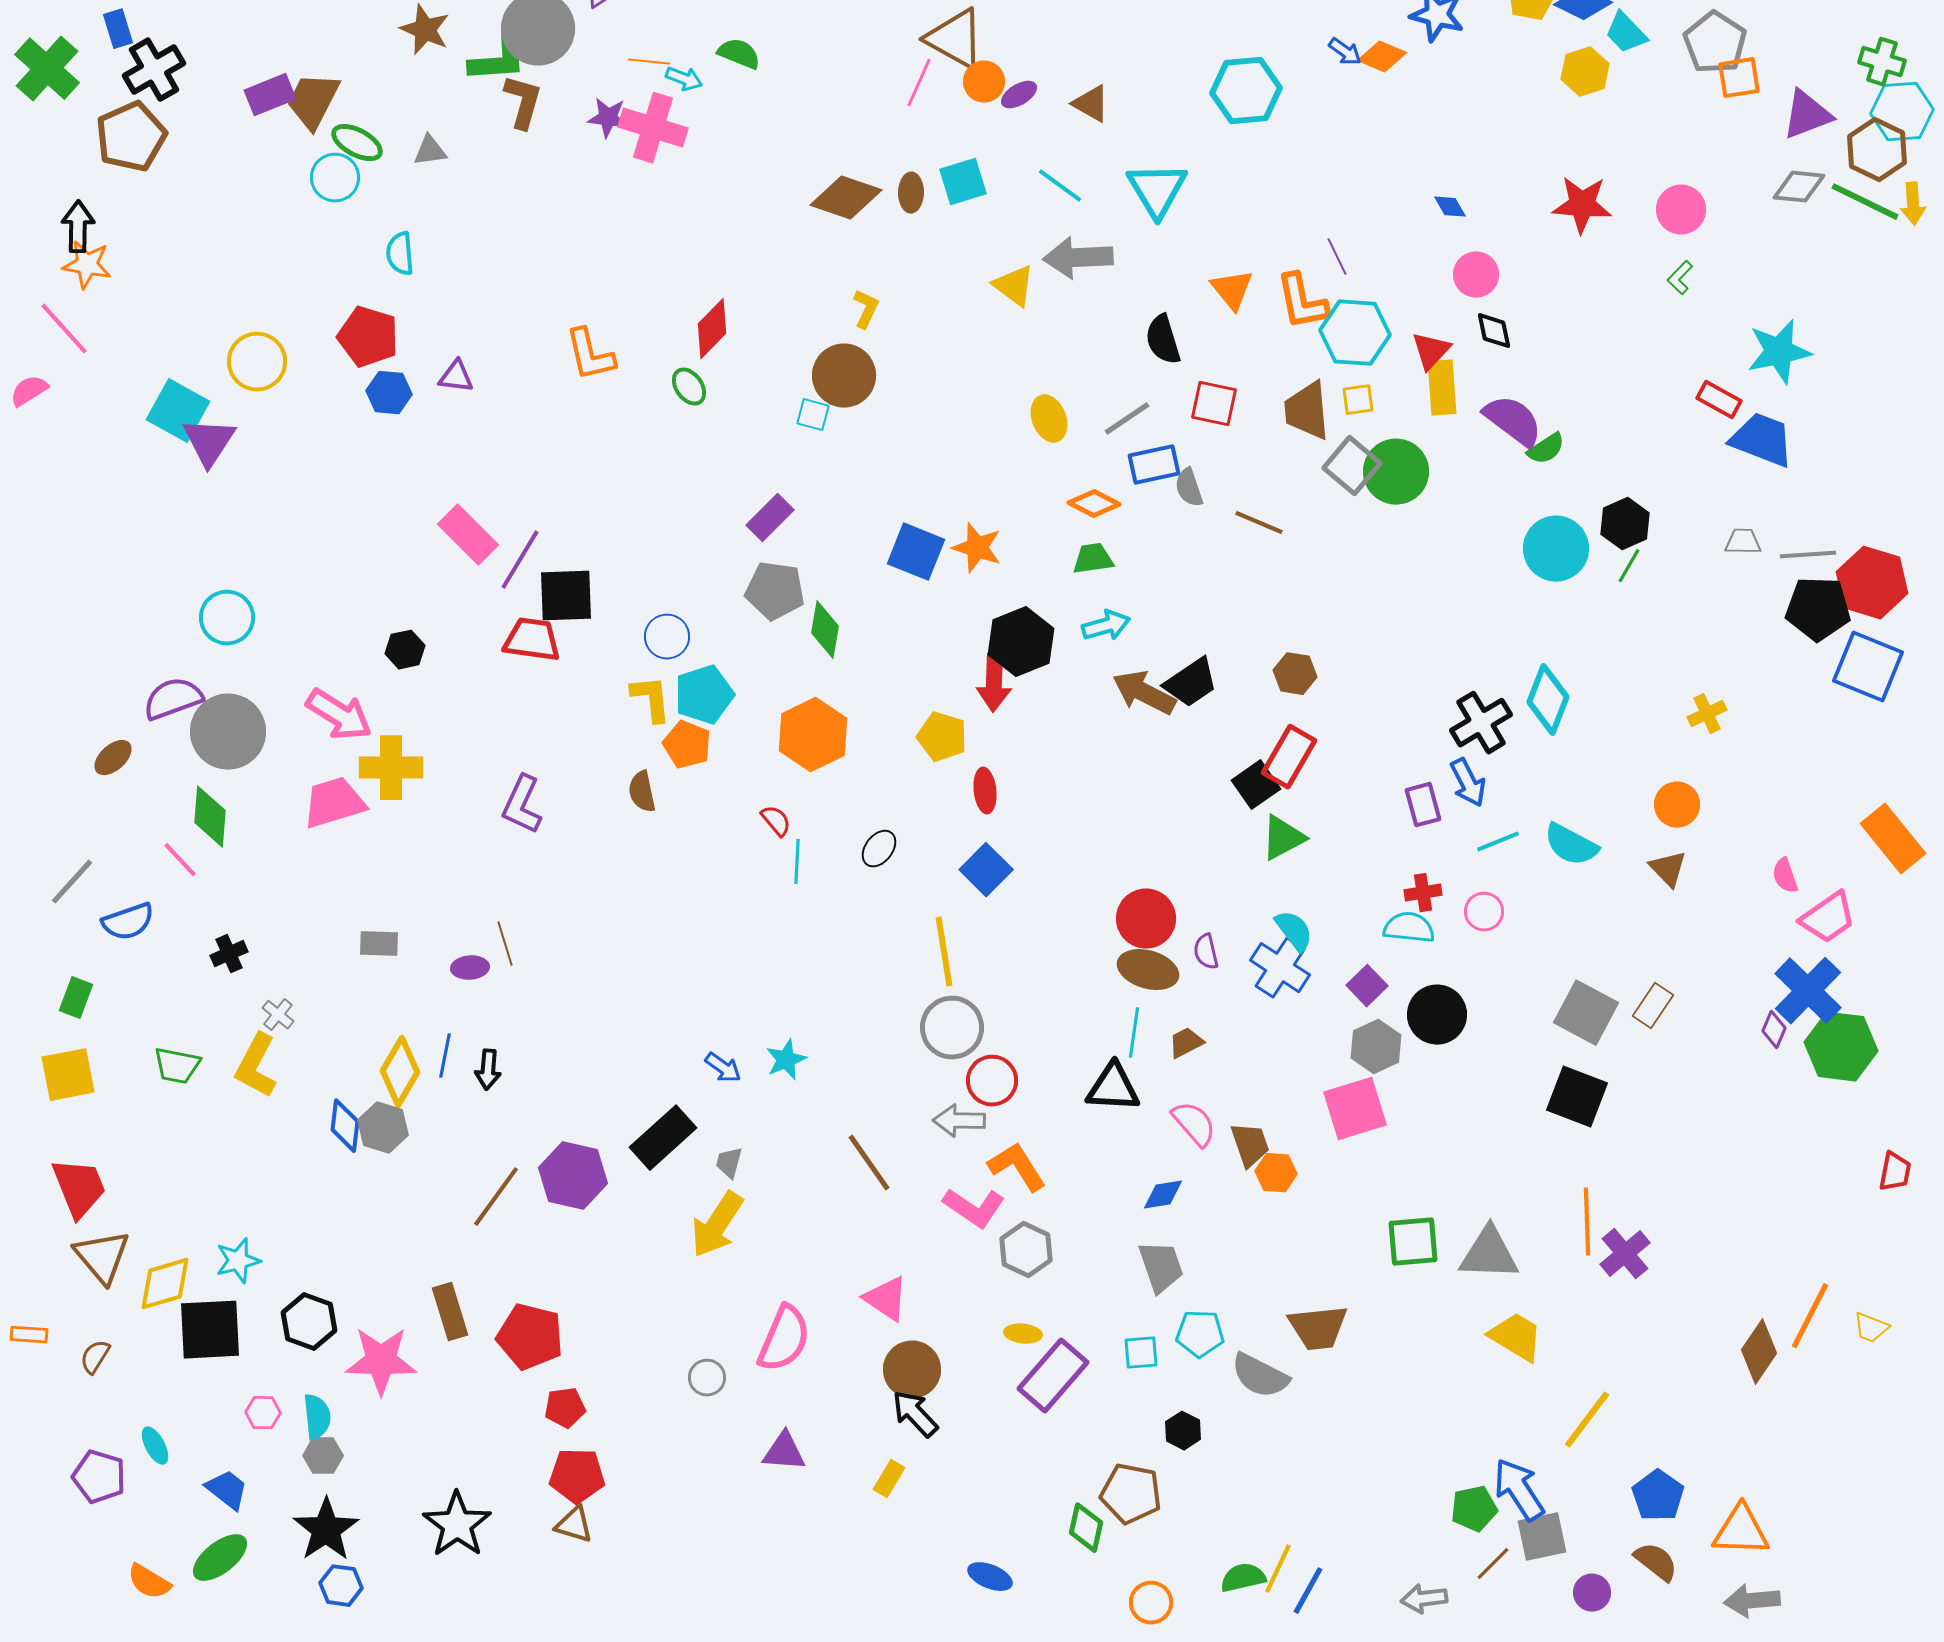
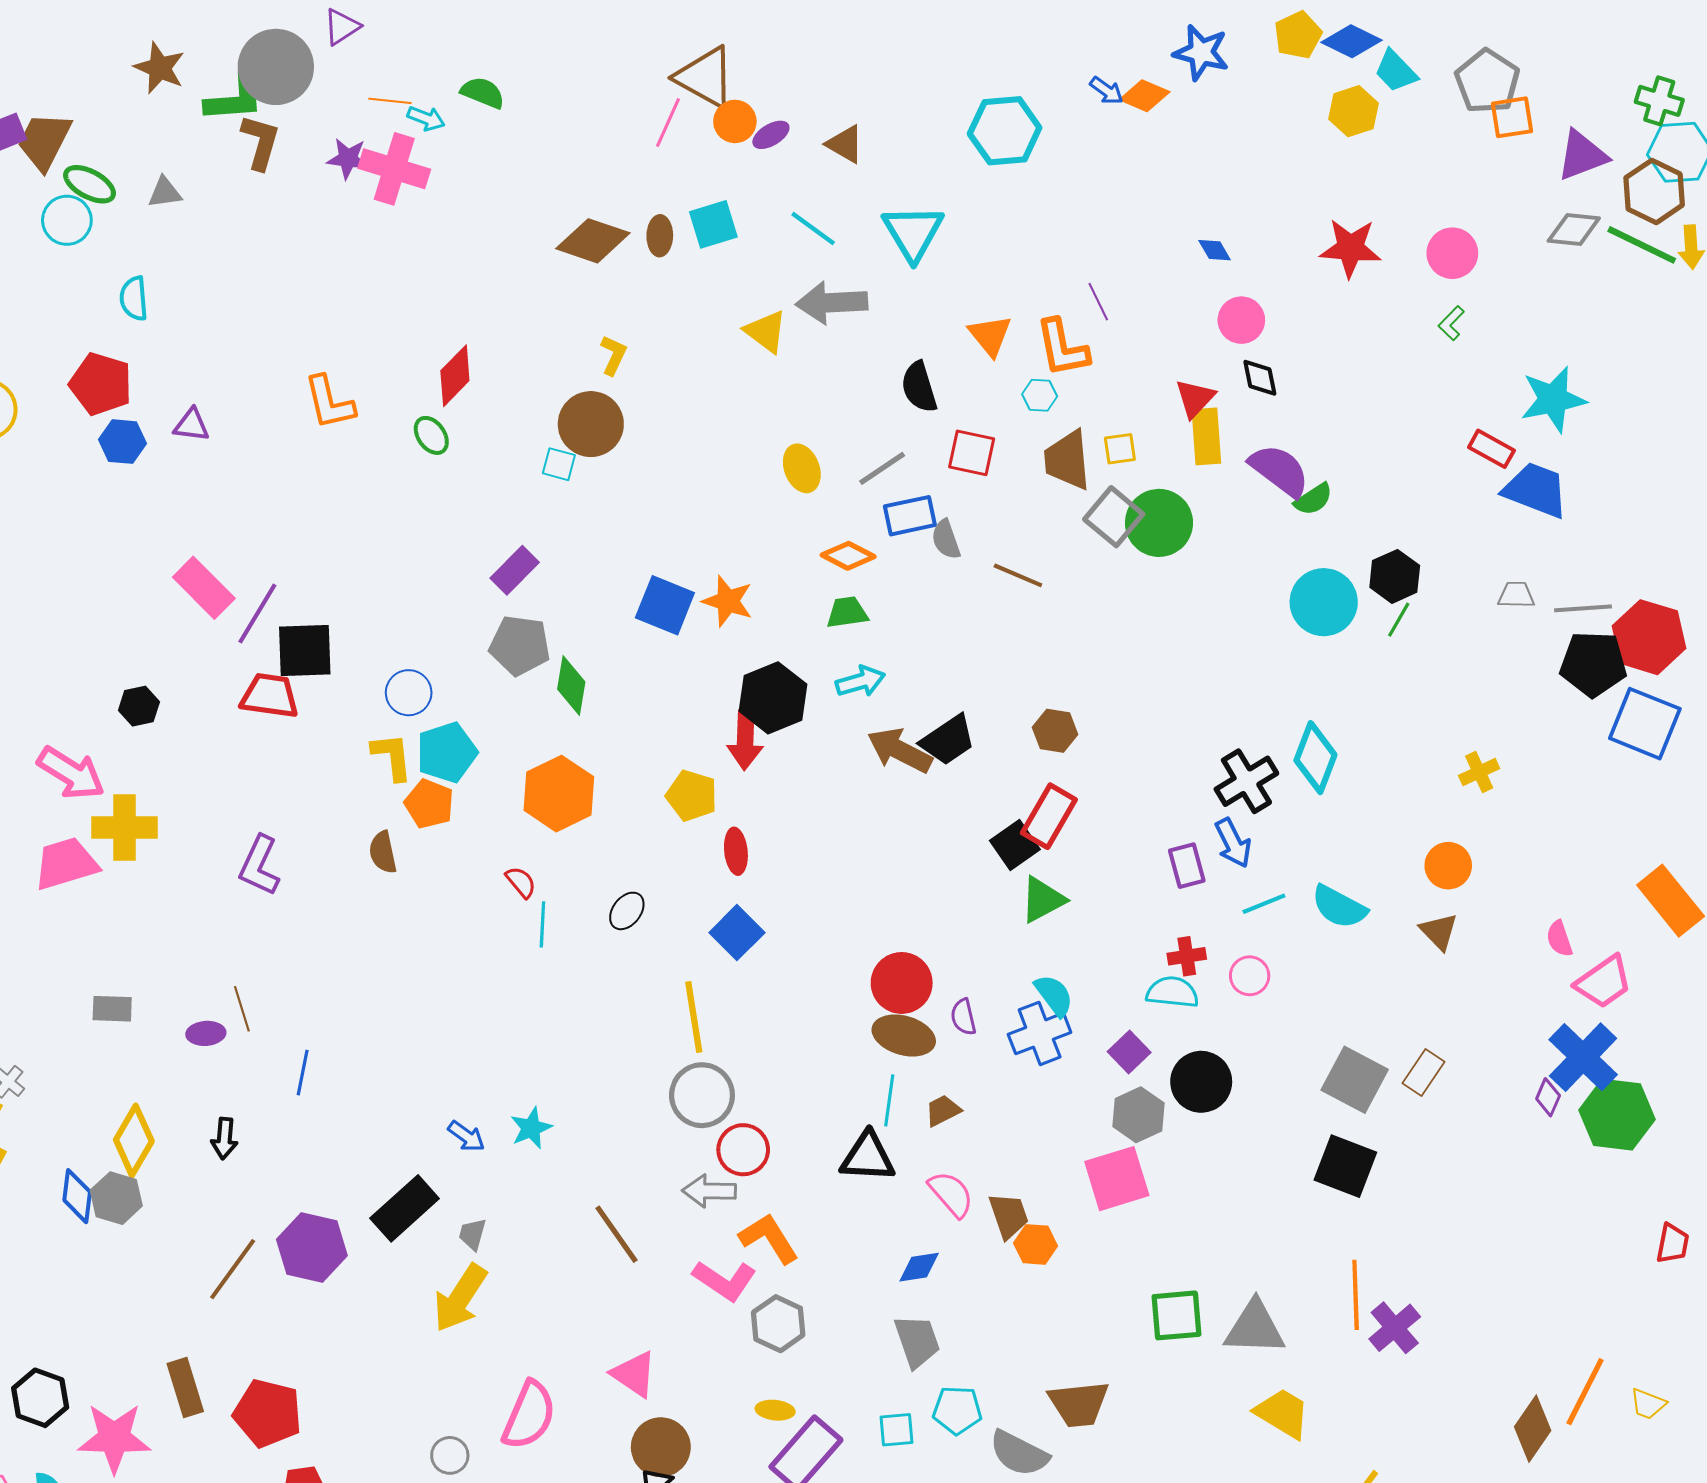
cyan hexagon: (1355, 333) -> (1040, 395), moved, size x0.5
blue cross: (1280, 968) -> (1040, 1033), turned 36
blue line: (445, 1056) -> (303, 1073), moved

